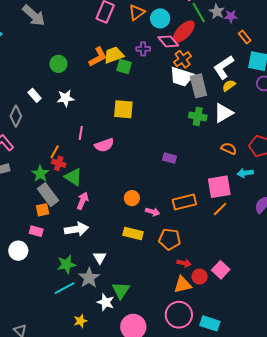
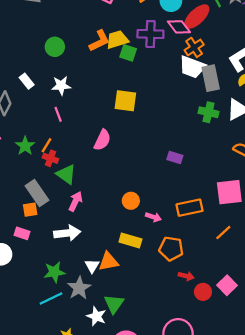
purple cross: (143, 49) -> (150, 34), size x1.6
pink line: (81, 133) -> (58, 114), moved, turned -32
pink semicircle: (104, 145) -> (102, 140), turned -48
green star: (40, 174) -> (25, 146), moved
orange line: (220, 209) -> (223, 233), moved
orange triangle: (183, 285) -> (108, 261), moved

